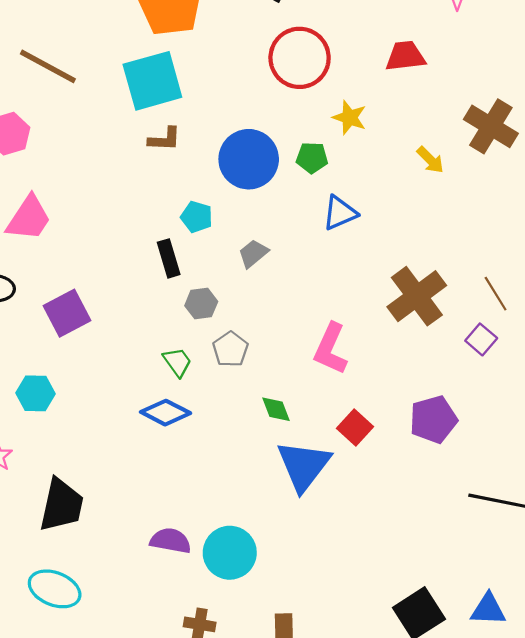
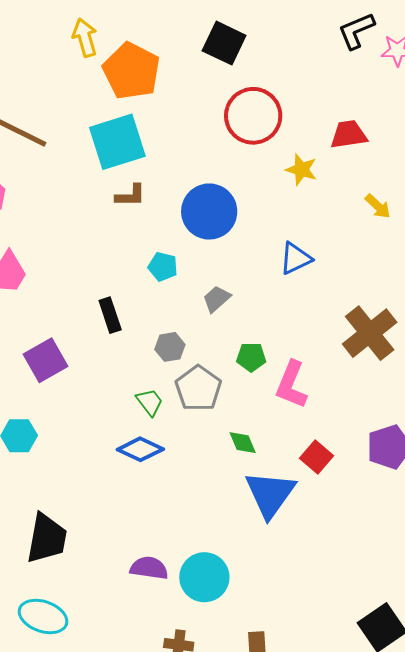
red trapezoid: (405, 56) -> (349, 135), moved
green pentagon: (312, 158) -> (251, 357), moved
black rectangle: (169, 258) -> (110, 315), moved
gray pentagon: (230, 349) -> (198, 388), size x1.4

